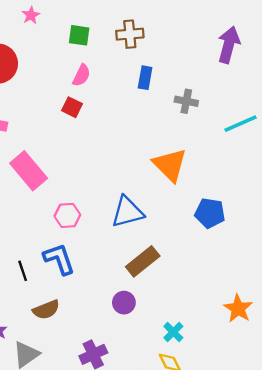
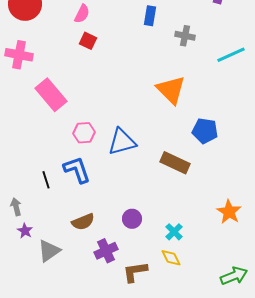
pink semicircle: (82, 75) -> (82, 14), moved
blue triangle: (127, 212) -> (122, 142), moved
brown rectangle: (143, 261) -> (175, 163), moved, turned 64
purple circle: (124, 303) -> (132, 219), moved
brown semicircle: (46, 310) -> (83, 222), moved

